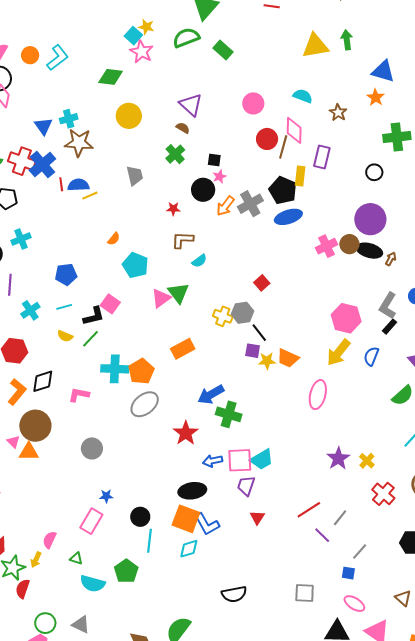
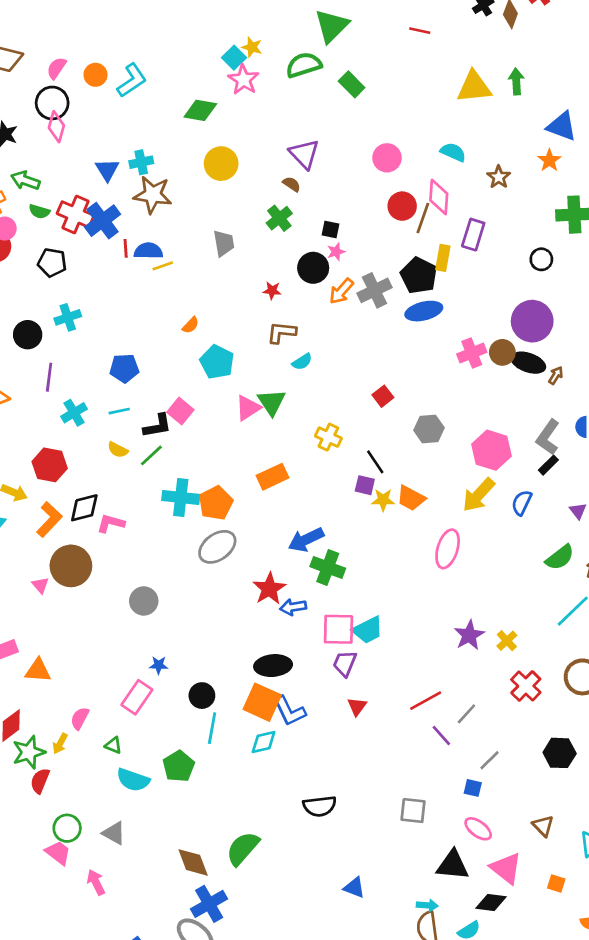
gray hexagon: (242, 313) -> (429, 429), moved
pink L-shape: (79, 395) -> (111, 523), moved
orange triangle: (29, 452) -> (38, 671), moved
blue arrow: (213, 461) -> (293, 607), moved

